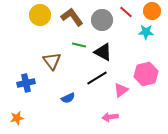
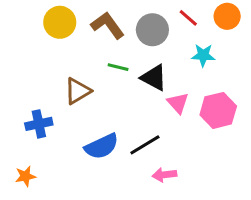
cyan star: (146, 32) -> (203, 55), moved
brown triangle: (52, 61) -> (78, 91), turned 36
black line: (97, 78) -> (145, 145), moved
pink triangle: (121, 90) -> (178, 103), moved, turned -35
blue semicircle: (68, 98) -> (102, 146), size x1.6

